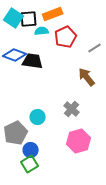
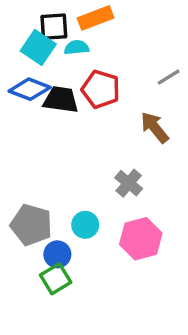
cyan square: (14, 18) -> (38, 47), moved
red pentagon: (66, 37) -> (101, 89), moved, turned -30
cyan circle: (38, 117) -> (85, 225), moved
gray pentagon: (16, 133) -> (31, 225), turned -30

